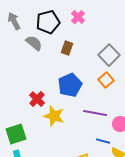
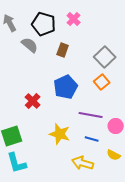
black pentagon: (48, 22) -> (44, 24), turned 30
yellow star: (54, 116) -> (60, 134), moved
blue line: (103, 141) -> (92, 139), moved

